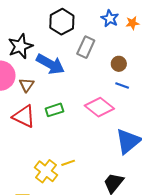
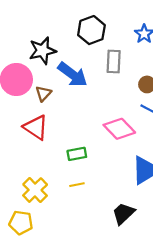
gray rectangle: (86, 47) -> (114, 61), turned -30
green rectangle: (54, 110) -> (77, 154), moved
yellow cross: (46, 171) -> (35, 190), moved

